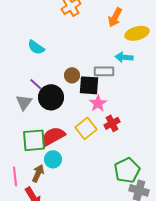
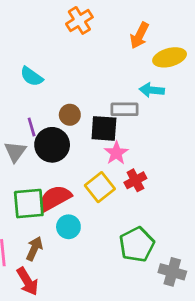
brown circle: (72, 75) -> (70, 115), moved
purple line: (36, 84) -> (32, 127), turned 32
cyan circle: (53, 159) -> (68, 227), moved
green pentagon: (127, 170) -> (137, 245), moved

